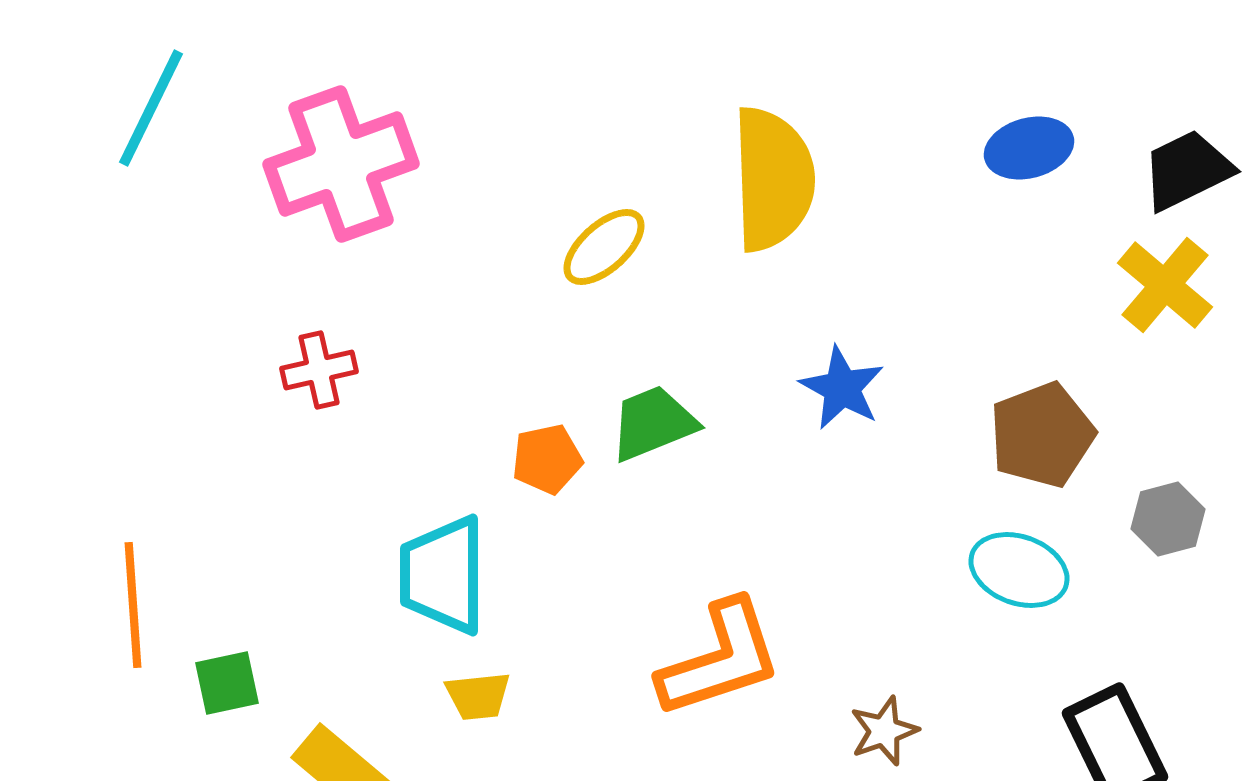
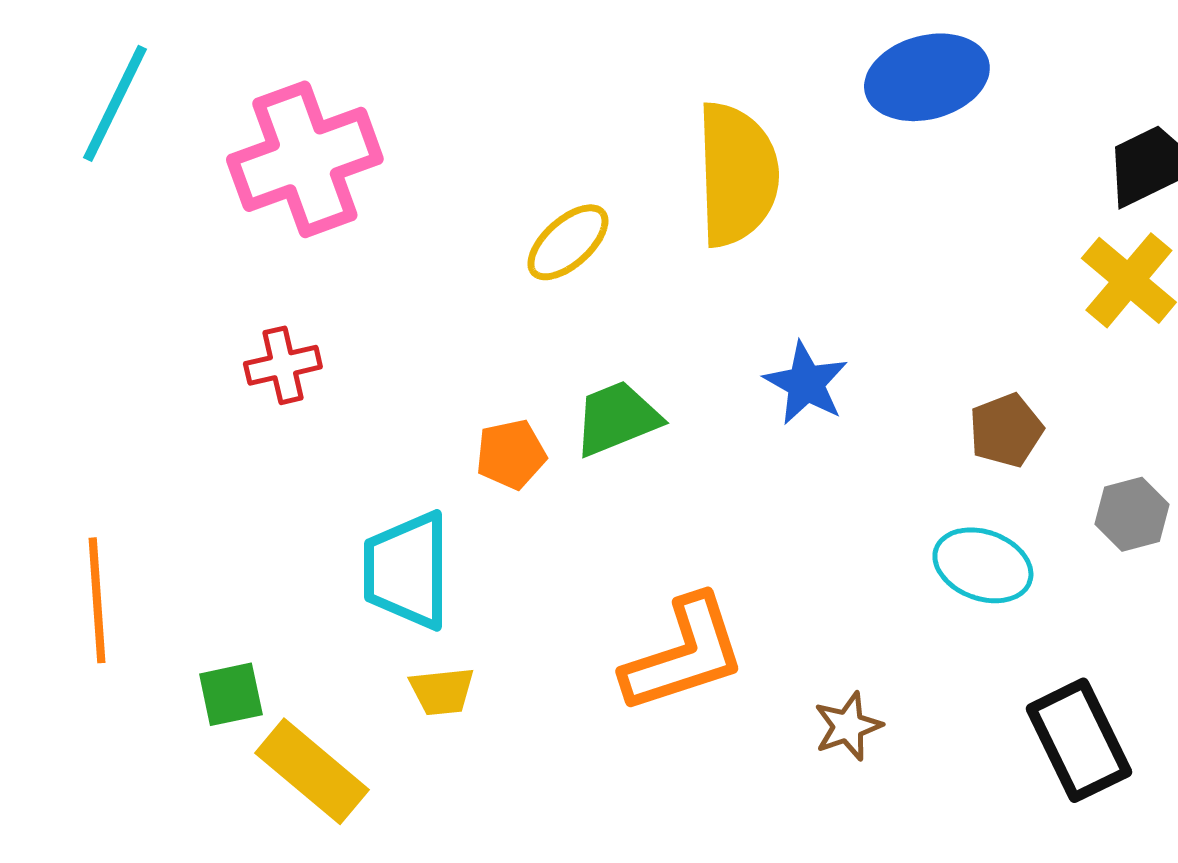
blue ellipse: (1029, 148) -> (927, 77), moved, size x1.4
brown pentagon: (1042, 435) -> (1006, 430), size x0.7
green square: (227, 683) -> (231, 694), moved

